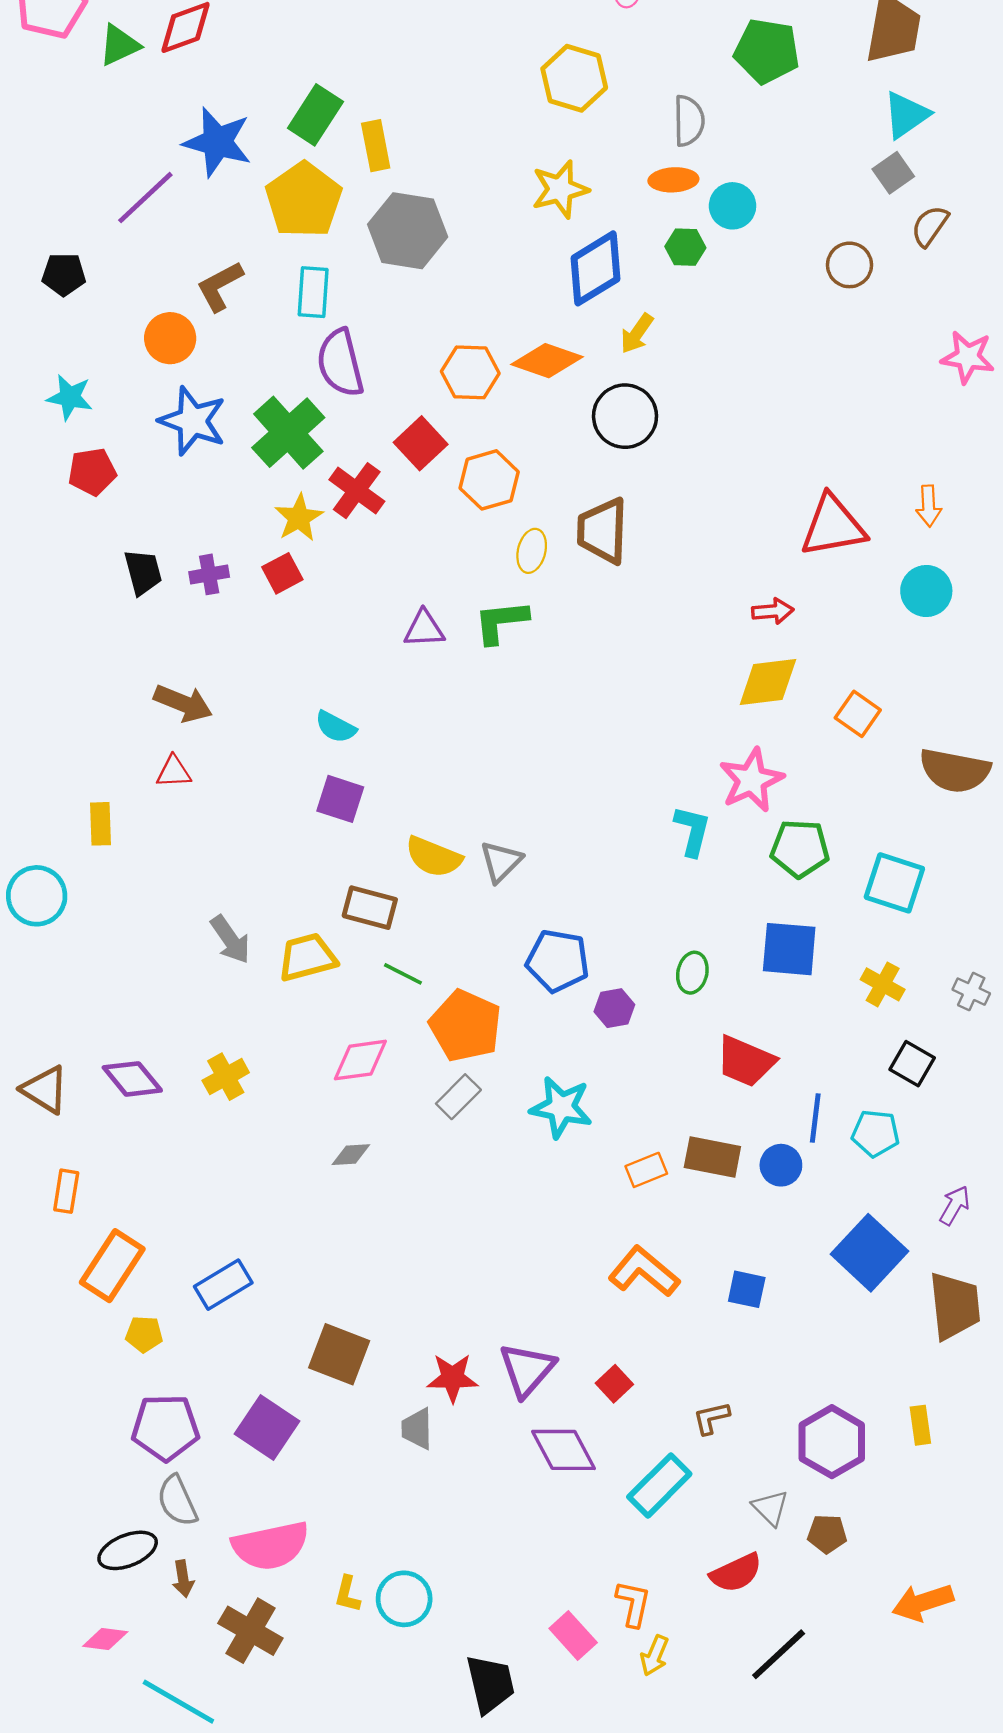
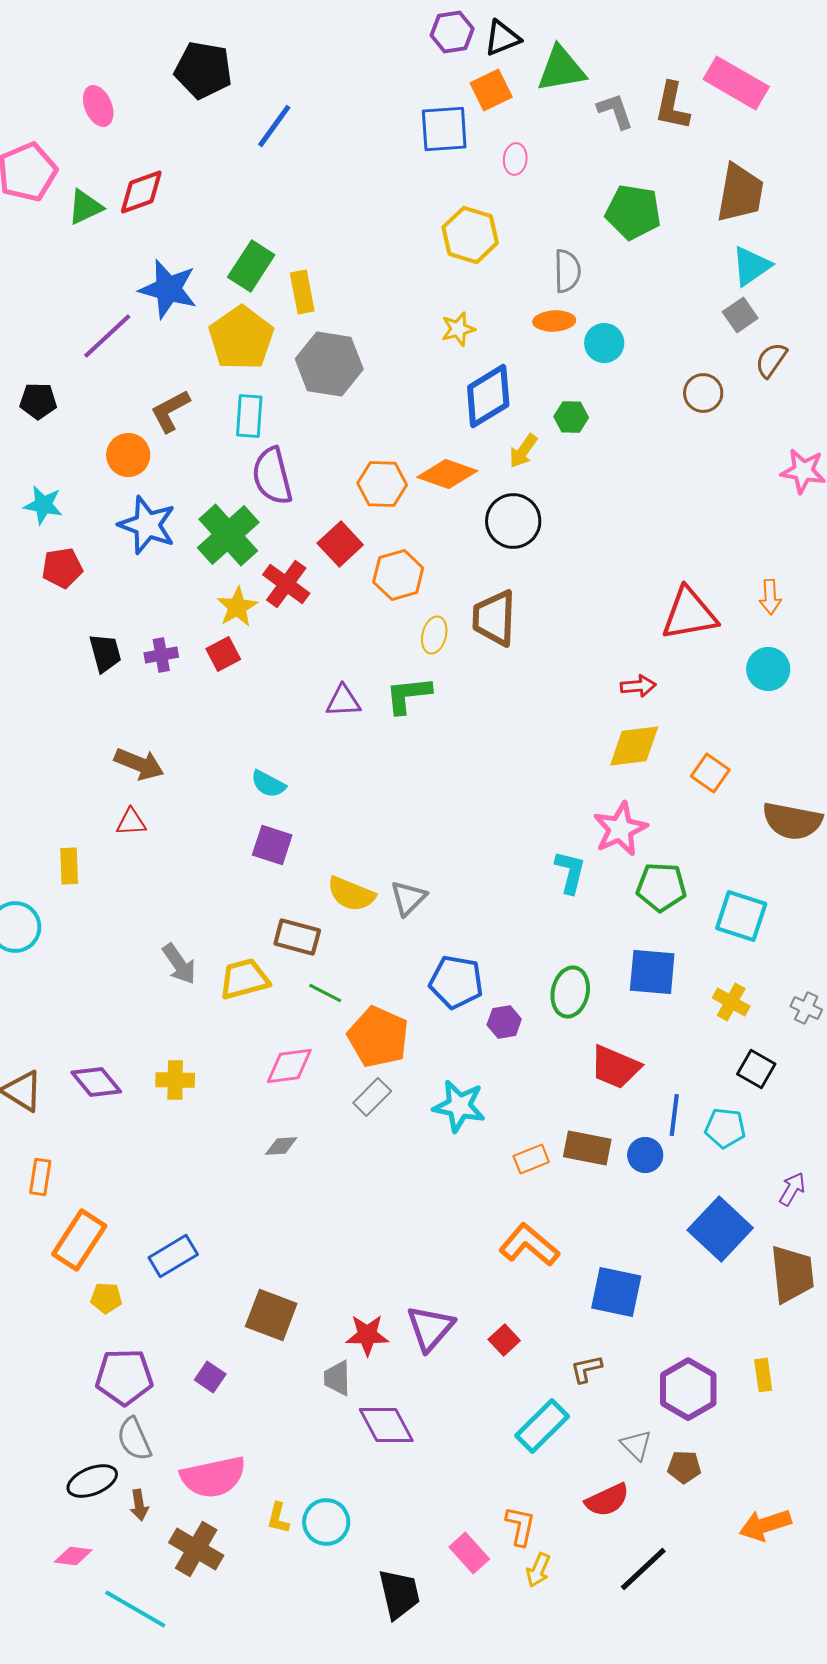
yellow star: (560, 189) -> (458, 329), size x0.7
green hexagon: (685, 247) -> (571, 417), moved
green ellipse: (692, 973) -> (570, 992), size x1.4
yellow cross: (226, 1077) -> (175, 1080), turned 30
blue square: (747, 1289) -> (616, 1292), moved, size x1.6
purple square: (267, 1428) -> (210, 1377), size x0.6
purple diamond: (564, 1450) -> (386, 1425), moved

